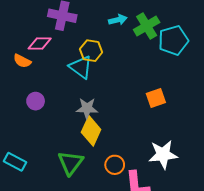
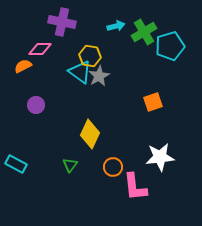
orange semicircle: (22, 61) -> (23, 66), turned 126
gray star: (87, 108) -> (99, 76), moved, turned -30
green triangle: (70, 163) -> (70, 165), size x0.6

